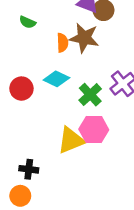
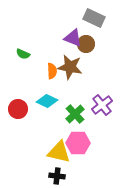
yellow triangle: (71, 140) -> (59, 152), turned 35
black cross: (29, 169) -> (57, 176), moved

